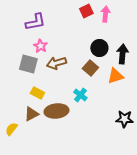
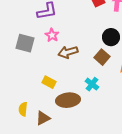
gray square: (28, 64) -> (25, 43), moved
brown triangle: (31, 114) -> (43, 118), moved
yellow semicircle: (11, 129) -> (23, 109), moved, turned -32

